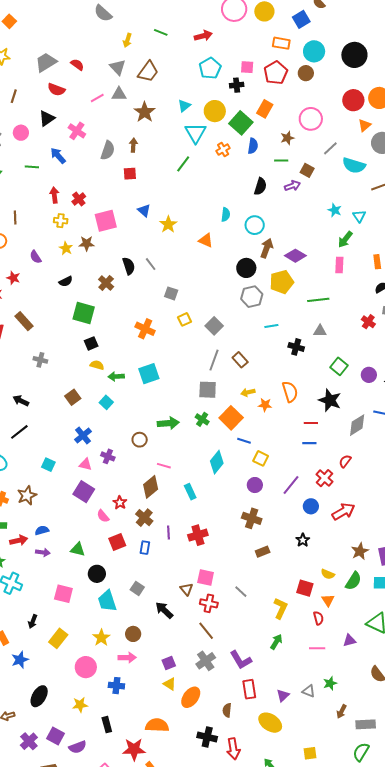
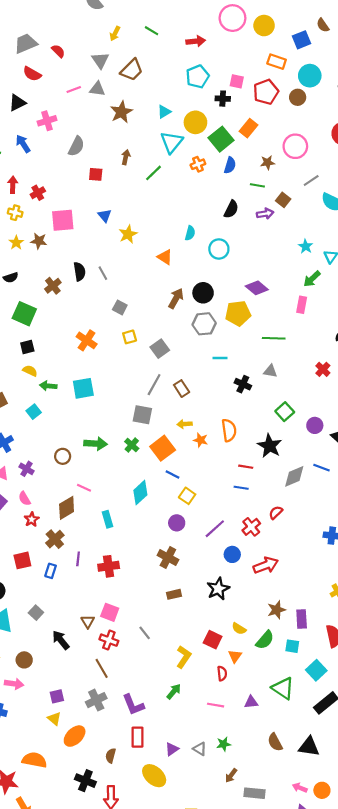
pink cross: (77, 131) -> (47, 121), turned 30
brown arrow: (133, 145) -> (126, 157), moved
brown arrow: (267, 248) -> (176, 298), moved
pink semicircle: (103, 516) -> (24, 499), moved
black star: (303, 540) -> (218, 589), size x1.5

